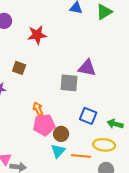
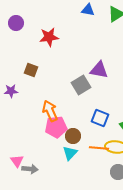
gray square: (69, 83) -> (81, 85), turned -36
orange arrow: (38, 109) -> (50, 111), size x1.5
orange line: (81, 156) -> (99, 148), moved

